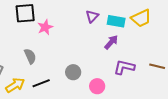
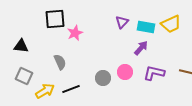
pink circle: (97, 86) -> (125, 72), moved

